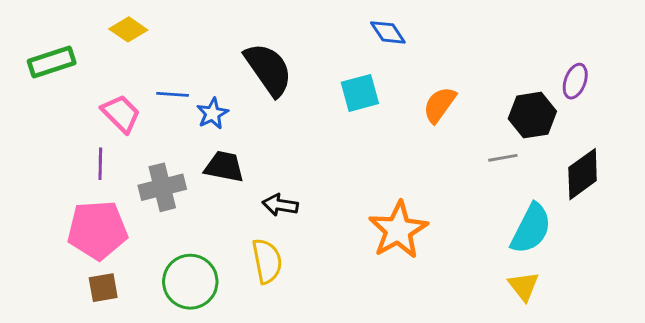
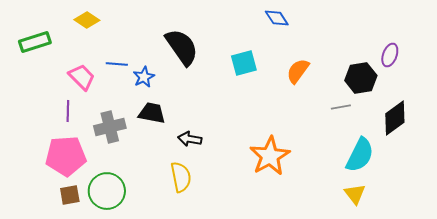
blue diamond: (388, 32) -> (277, 18), moved
green circle: (190, 282) -> (107, 191), moved

